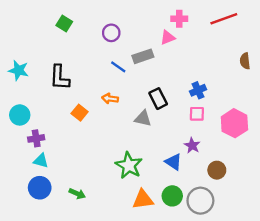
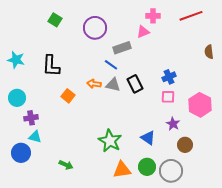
purple circle: (111, 33) -> (95, 28), size x1.5
blue line: (118, 67) -> (111, 65), moved
gray triangle: (143, 119) -> (113, 85), moved
purple star: (192, 145) -> (173, 124), moved
blue circle: (40, 188) -> (21, 153), moved

